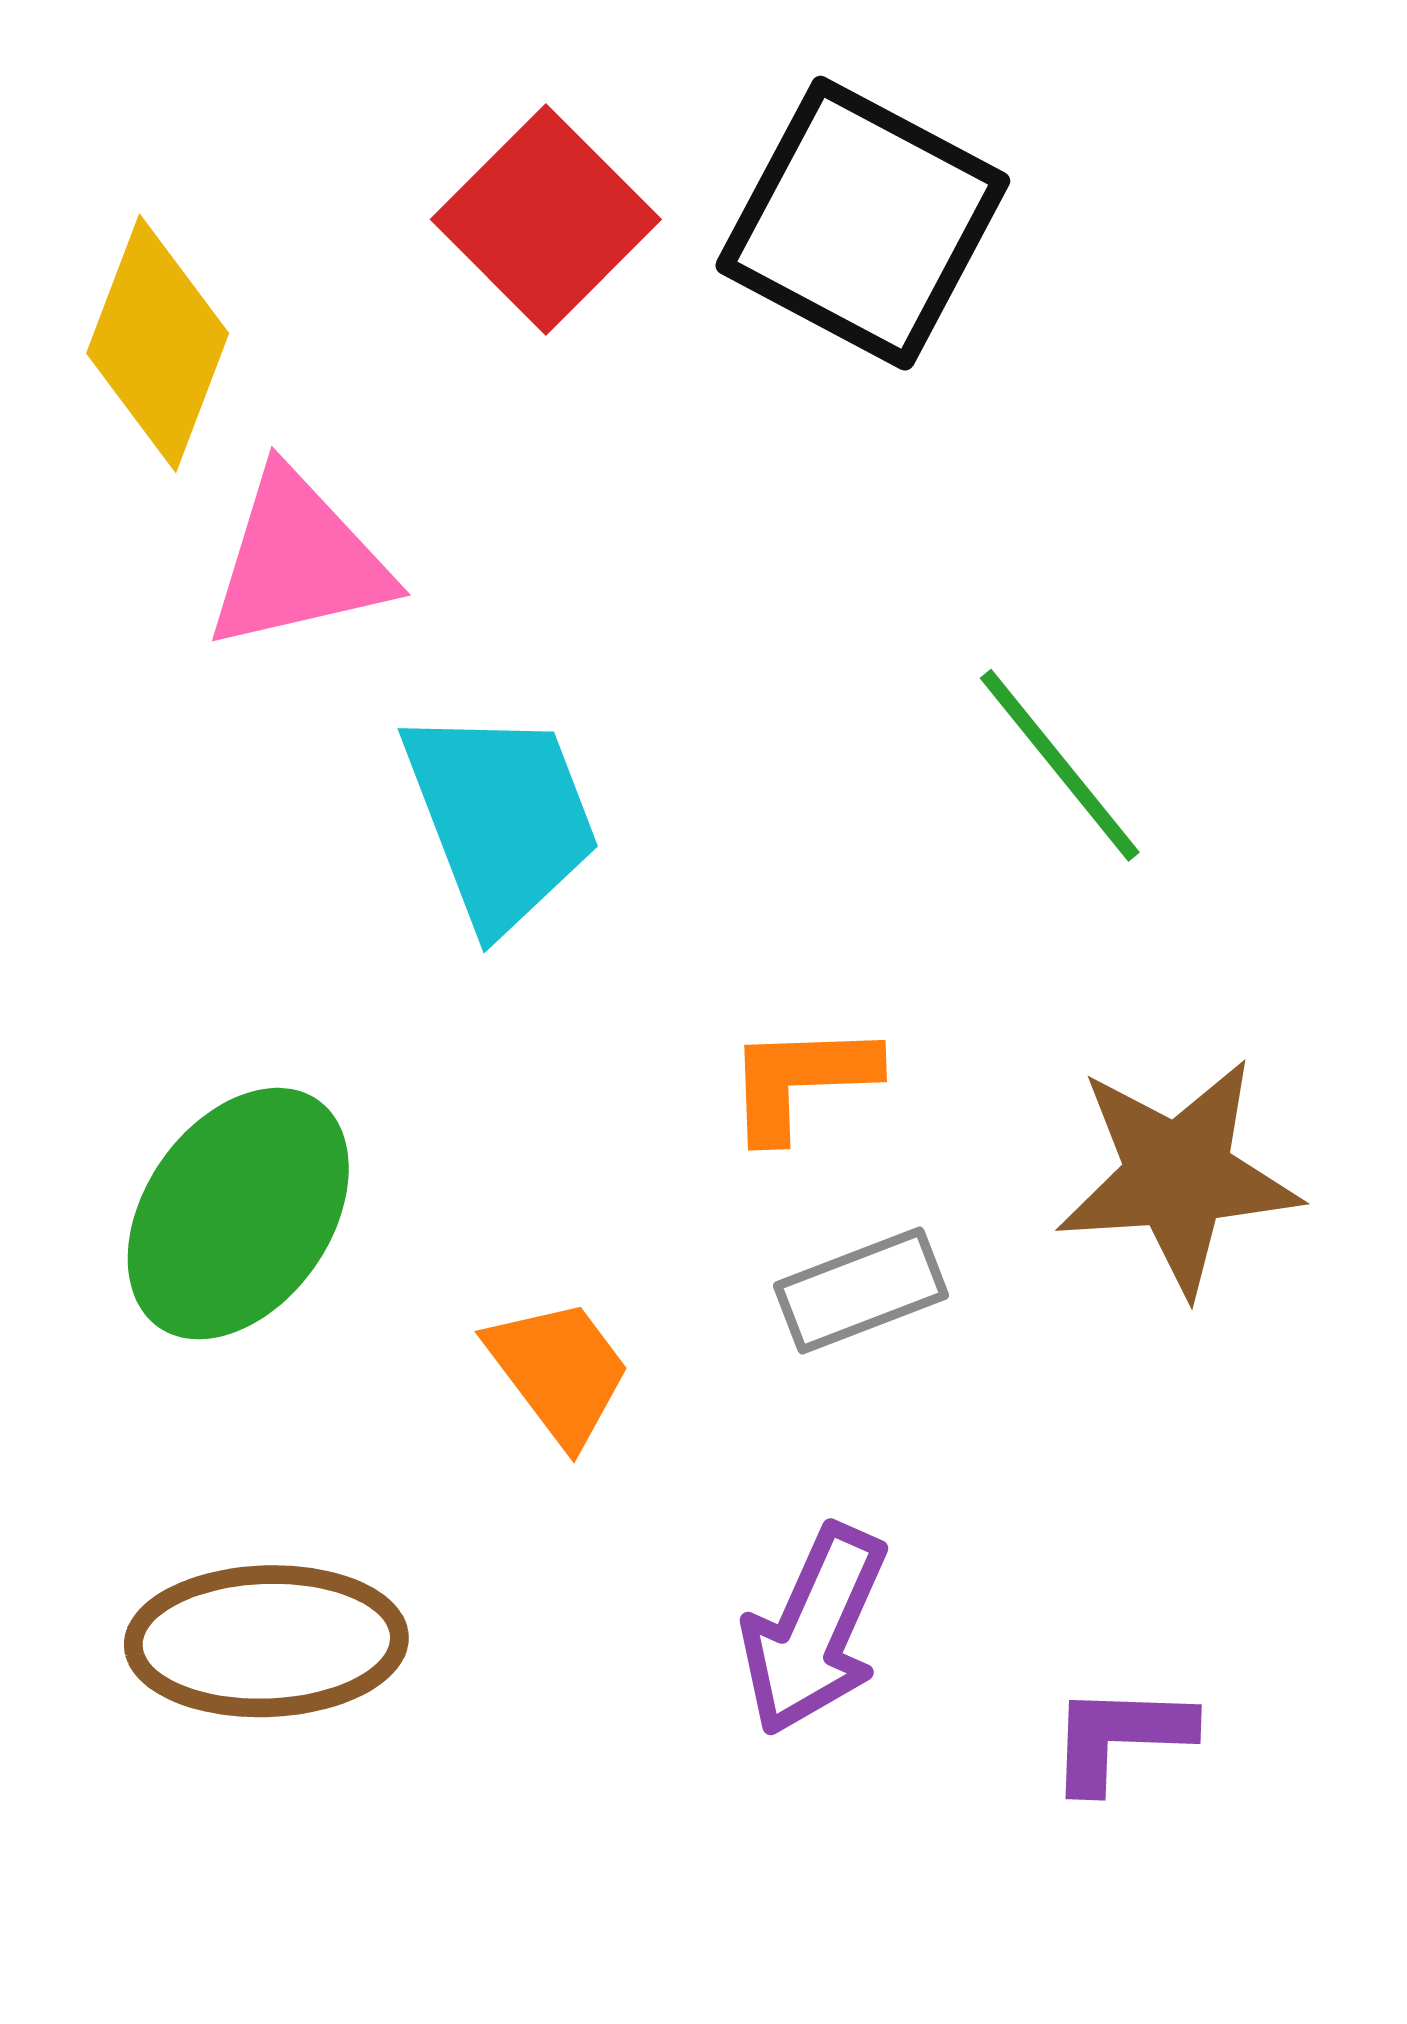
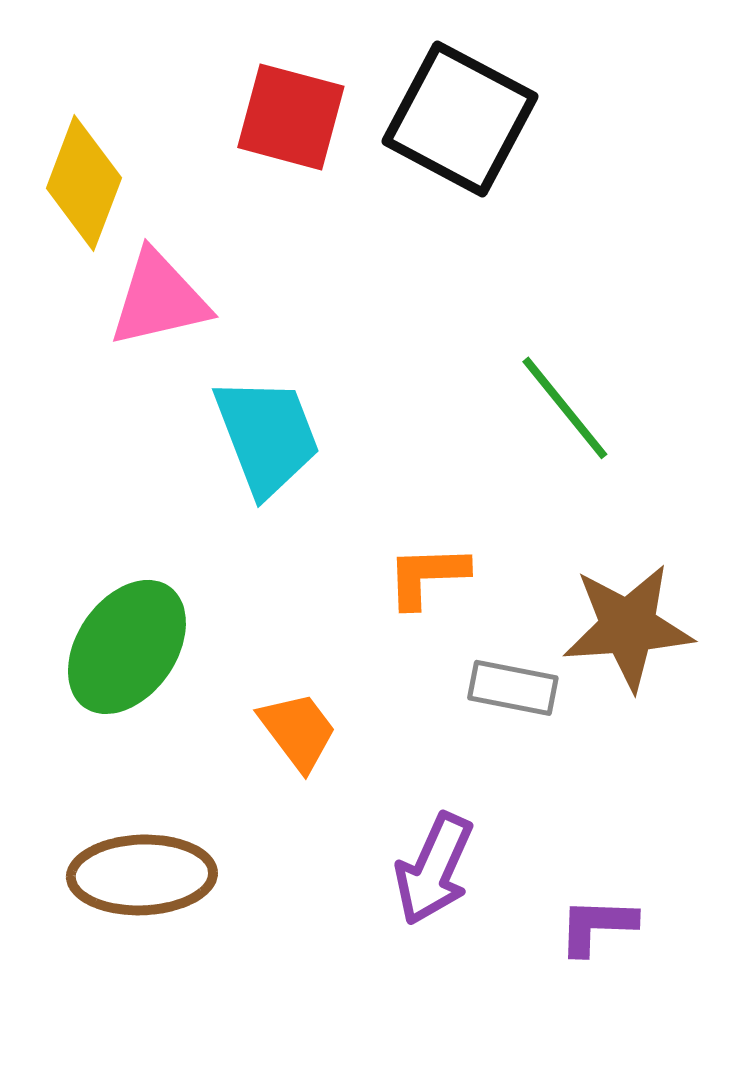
red square: (546, 219) -> (291, 117), turned -30
gray rectangle: (861, 1290) -> (513, 688), moved, turned 32

